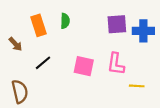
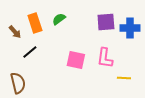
green semicircle: (65, 21) -> (59, 19), turned -128
brown arrow: (15, 44) -> (15, 32), moved
black line: (43, 63) -> (30, 52), moved

